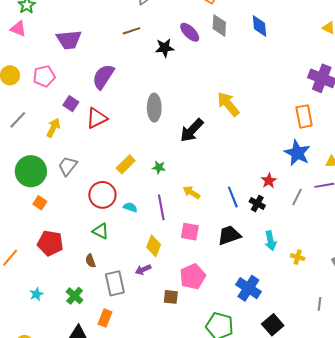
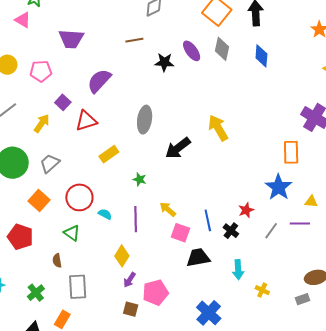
yellow rectangle: (126, 164) -> (109, 154), moved
orange square: (40, 203) -> (39, 200), moved, size x1.5
pink square: (190, 232) -> (180, 233), moved
purple arrow: (143, 270) -> (130, 280), moved, turned -42

